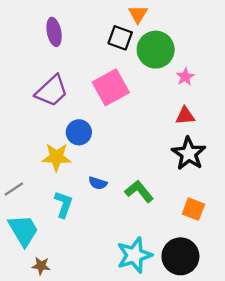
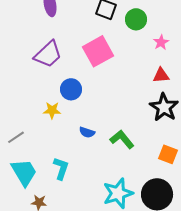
green circle: (156, 50) -> (136, 19), size x0.7
yellow star: (56, 157) -> (52, 110), size x0.7
cyan L-shape: (63, 204) -> (61, 168), moved

